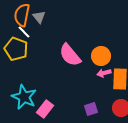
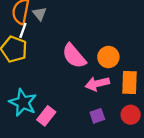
white line: (24, 32) -> (23, 30), turned 64
pink arrow: (104, 73) -> (97, 84), moved, size x1.5

